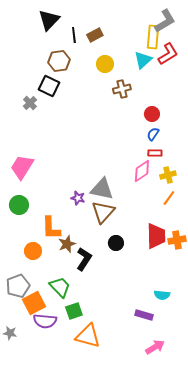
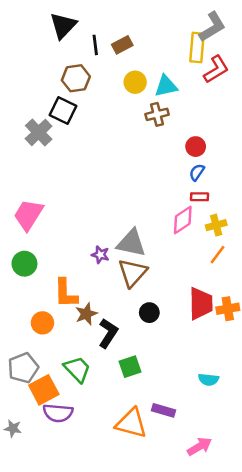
cyan triangle: (143, 60) -> (166, 86), moved, turned 30
gray cross: (30, 103) -> (39, 132), size x1.5
green square: (74, 311) -> (130, 367), moved
purple rectangle: (144, 315) -> (163, 410), moved
orange triangle: (88, 336) -> (131, 423), moved

